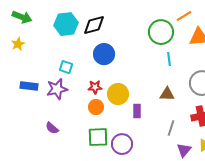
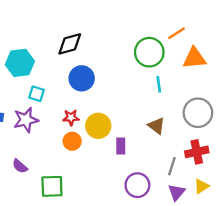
cyan hexagon: (66, 24) -> (20, 63), moved
brown triangle: (167, 94) -> (156, 126), turned 35
gray line: (171, 128) -> (172, 166), moved
green square: (98, 137) -> (52, 186), moved
purple circle: (122, 144) -> (137, 185), moved

